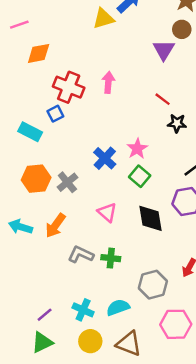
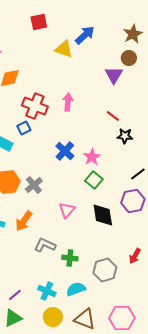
yellow triangle: (104, 19) -> (64, 49), turned 36
blue cross: (105, 158) -> (65, 151), moved
pink triangle: (107, 212) -> (67, 210), turned 30
green cross: (111, 258) -> (70, 258), moved
pink hexagon: (176, 324) -> (122, 318), moved

